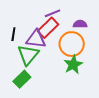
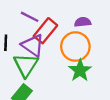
purple line: (52, 13) -> (30, 17), moved, turned 56
purple triangle: (36, 39) -> (33, 45), turned 35

